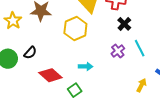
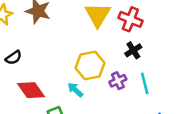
yellow hexagon: (75, 28) -> (90, 65), moved
cyan arrow: (86, 66) -> (75, 90), turned -152

